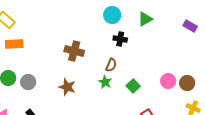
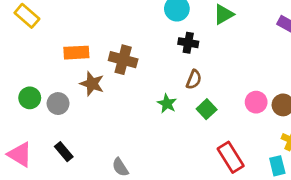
orange rectangle: (14, 44) -> (76, 53), moved
brown semicircle: (111, 65) -> (194, 79), moved
brown star: (67, 87) -> (92, 84), moved

